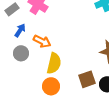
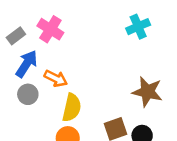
blue arrow: (20, 30) -> (27, 64), size x1.5

